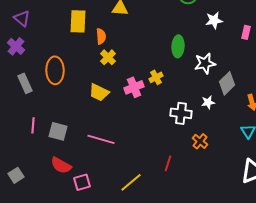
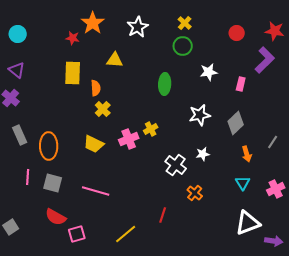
green ellipse: (178, 46) -> (165, 84), moved
orange ellipse: (55, 70) -> (49, 146), moved
gray diamond: (227, 83) -> (236, 123), moved
white cross: (181, 113) -> (176, 165), turned 30

